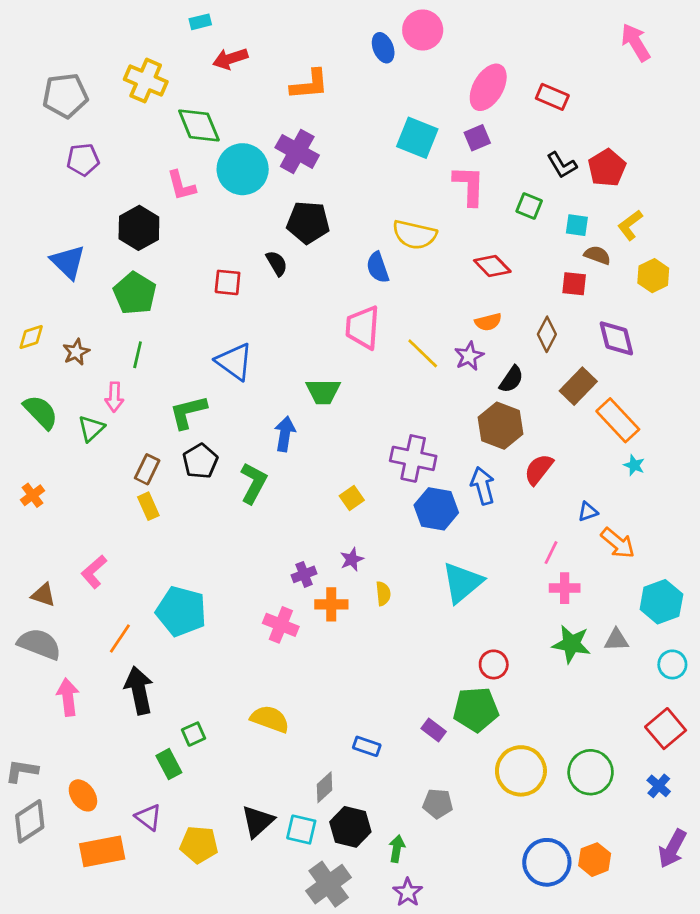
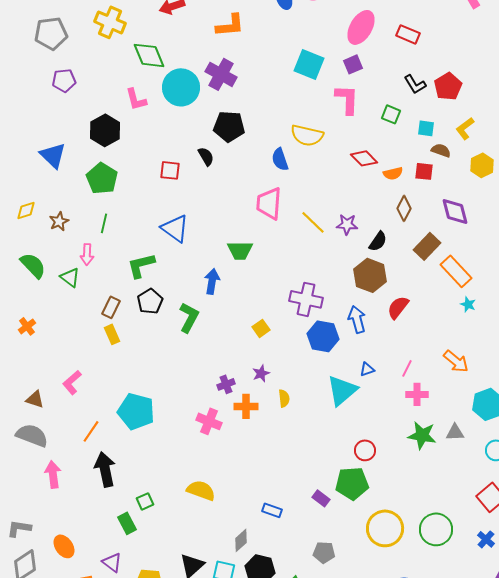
orange semicircle: (488, 322) -> (393, 173), moved
purple star: (469, 356) -> (347, 224), turned 30
green triangle: (91, 428) -> (70, 277), turned -40
blue triangle: (588, 512) -> (367, 369), moved

